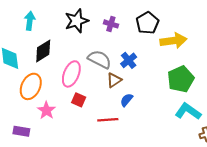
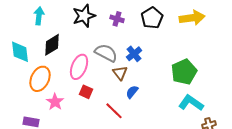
yellow arrow: (173, 41) -> (192, 18), moved
brown triangle: (114, 80) -> (120, 73), turned -35
red line: (108, 120) -> (114, 111), turned 48

